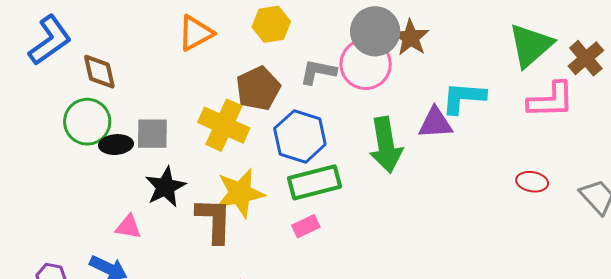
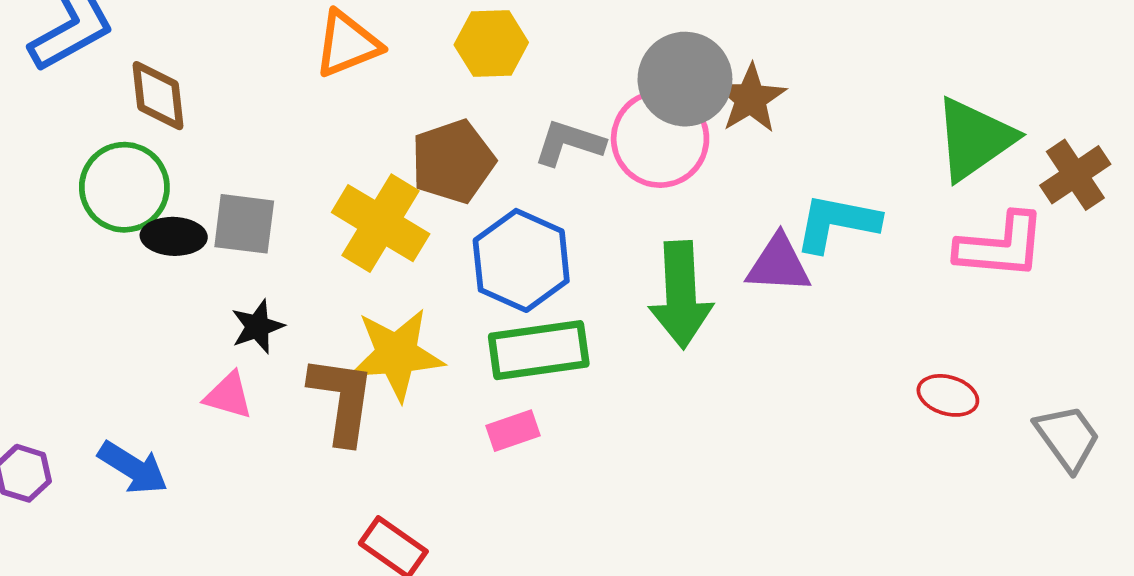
black star: (165, 187) -> (257, 327), size x0.7
pink triangle: (128, 227) -> (228, 396), moved

